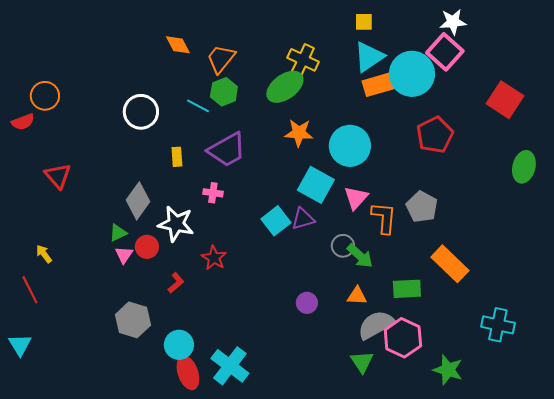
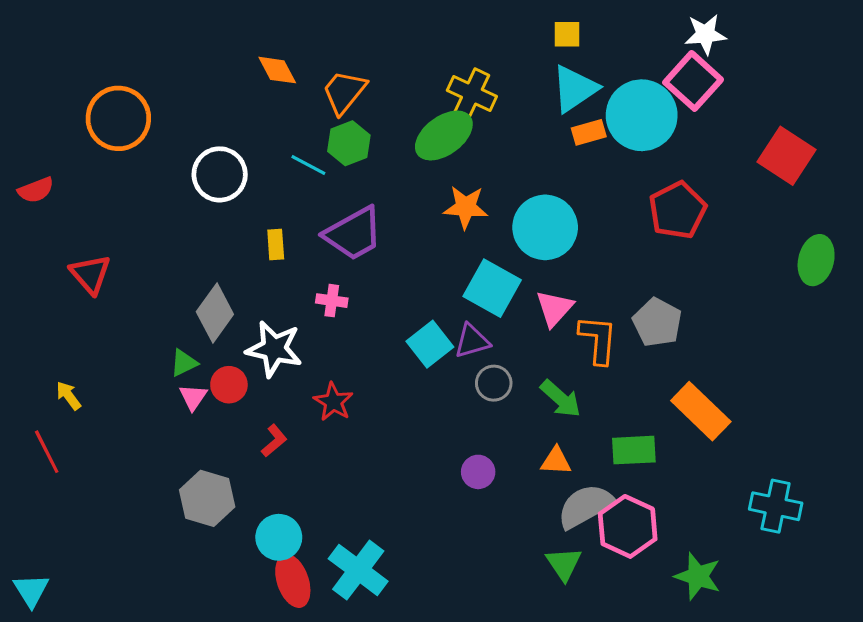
orange rectangle: (378, 85) -> (589, 132), size x0.7
orange circle: (45, 96) -> (118, 118), moved, size x1.4
gray circle: (343, 246) -> (494, 383), moved
cyan triangle: (20, 345) -> (31, 590), moved

